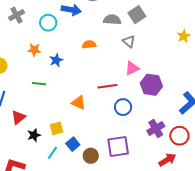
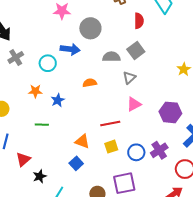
gray triangle: (129, 41) -> (129, 78), turned 40
purple hexagon: (151, 85) -> (170, 112), moved
blue circle: (123, 107) -> (136, 152), moved
yellow square: (56, 128) -> (111, 147), moved
purple cross: (156, 129) -> (159, 150), moved
blue square: (73, 144) -> (76, 163), moved

